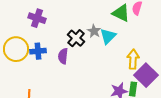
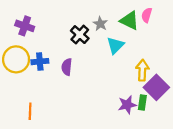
purple cross: (37, 18) -> (25, 26), moved
gray star: (94, 31) -> (100, 24), moved
black cross: (76, 38) -> (80, 35), moved

